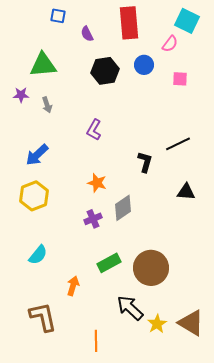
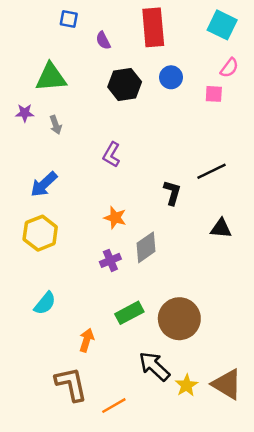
pink semicircle: (170, 44) -> (229, 68), moved
brown L-shape: (43, 317) -> (71, 384), moved
orange line: (96, 341) -> (114, 406), turned 60

